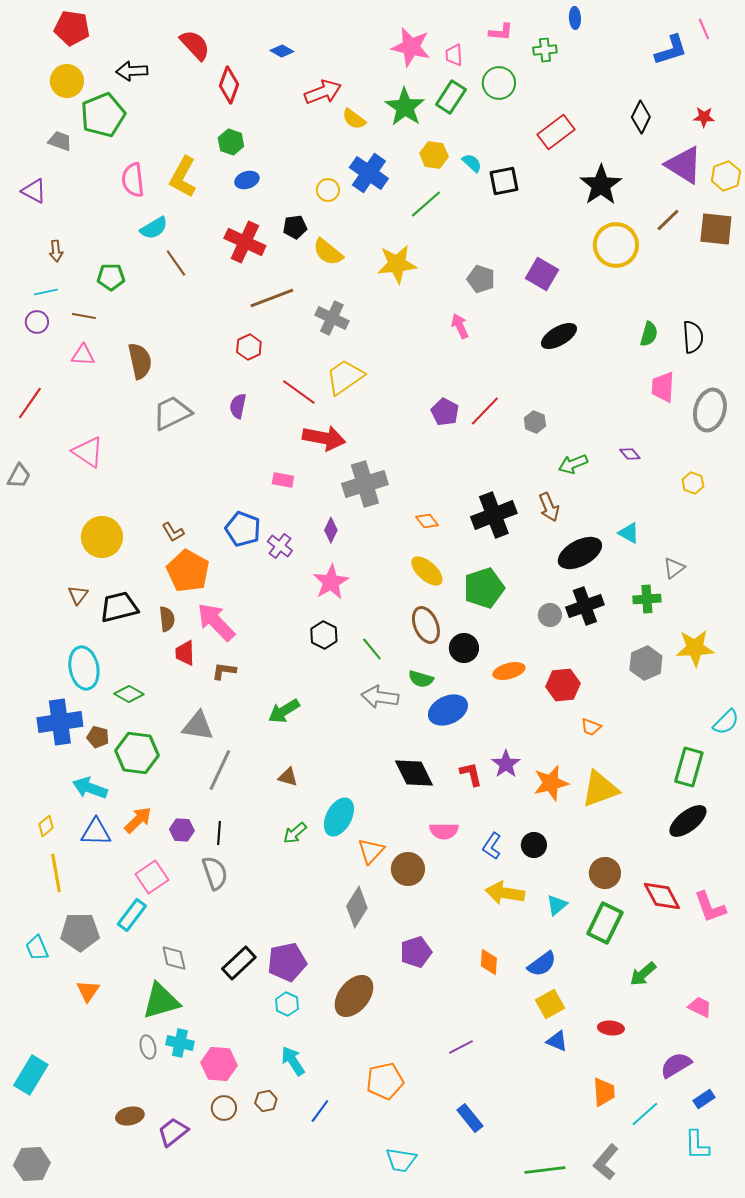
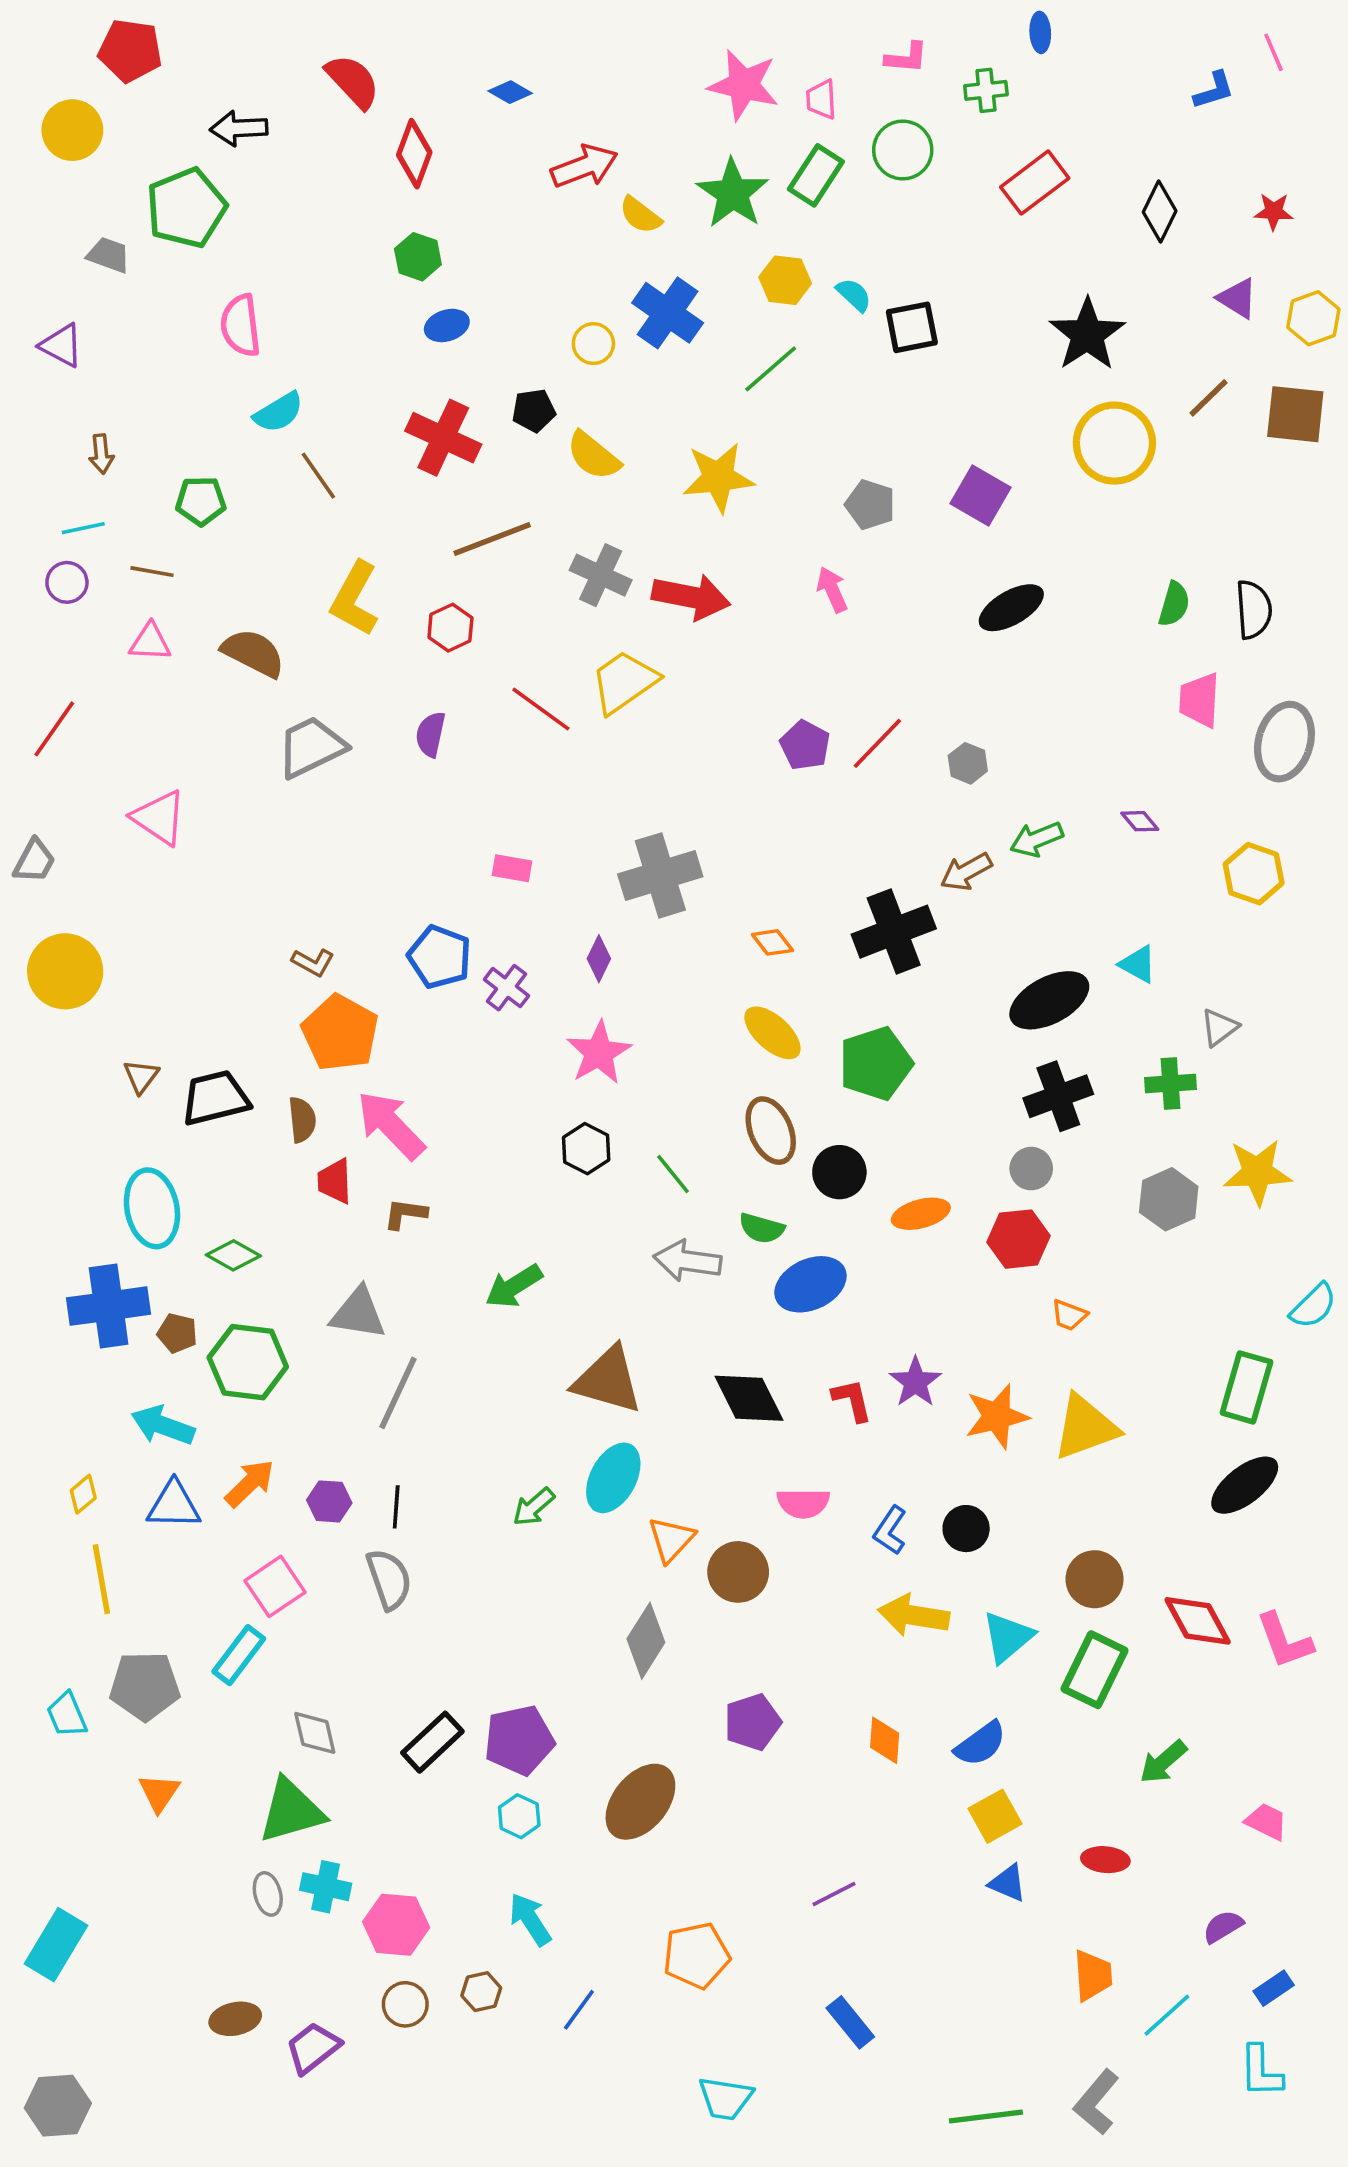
blue L-shape: (671, 50) -> (1214, 90), size x0.7
yellow circle: (67, 81) -> (72, 130), moved
red rectangle: (556, 132) -> (1035, 183), moved
purple triangle: (684, 165) -> (1237, 298), size x0.6
yellow L-shape: (183, 177) -> (355, 599), moved
brown semicircle: (140, 361) -> (253, 653), turned -51
red arrow: (324, 438) -> (691, 597), moved
yellow hexagon: (693, 483) -> (1254, 874), size x1.5
brown arrow: (549, 507) -> (966, 872), moved, turned 84
brown L-shape: (173, 532) -> (313, 962), turned -30
yellow circle: (102, 537) -> (65, 971), moved
gray circle: (550, 615) -> (1031, 1169), moved
brown triangle: (288, 777) -> (608, 1380), moved, size x2.0
cyan triangle: (557, 905) -> (1008, 1637), size x1.4
purple semicircle: (676, 1065) -> (1223, 1927), size x0.7

